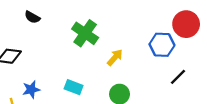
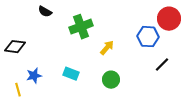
black semicircle: (32, 17) -> (45, 12), moved
green cross: (85, 33) -> (81, 27), turned 35

